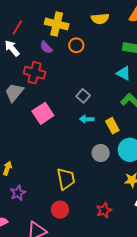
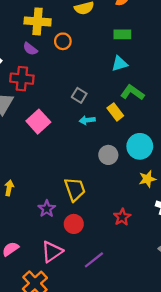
cyan triangle: (124, 73) -> (120, 64), turned -35
yellow rectangle: (112, 126) -> (115, 112), moved
purple star: (18, 193) -> (47, 209), moved

